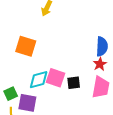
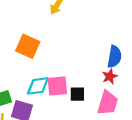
pink square: (56, 78) -> (57, 86), turned -30

